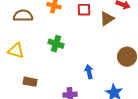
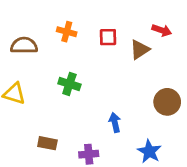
brown rectangle: (30, 82) -> (47, 143), moved

